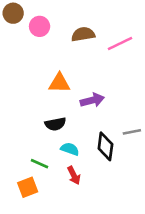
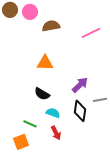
pink circle: (40, 26) -> (30, 12), moved
brown semicircle: (83, 34) -> (51, 26), moved
purple arrow: (92, 100) -> (80, 85), moved, turned -30
black semicircle: (55, 124) -> (42, 94), turned 42

